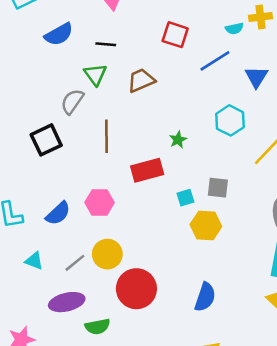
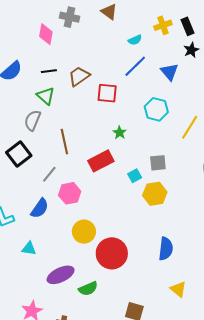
cyan semicircle: (234, 29) -> (135, 40), moved
red square: (175, 35) -> (107, 93), moved
brown trapezoid: (141, 80) -> (79, 76), moved
gray line: (75, 263) -> (49, 174), moved

